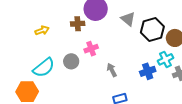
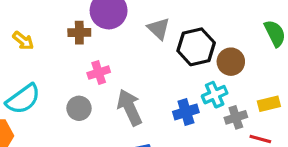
yellow arrow: (42, 30) -> (23, 41), turned 56
gray circle: (71, 61) -> (79, 108), moved
gray arrow: (112, 70) -> (130, 107), size x1.6

